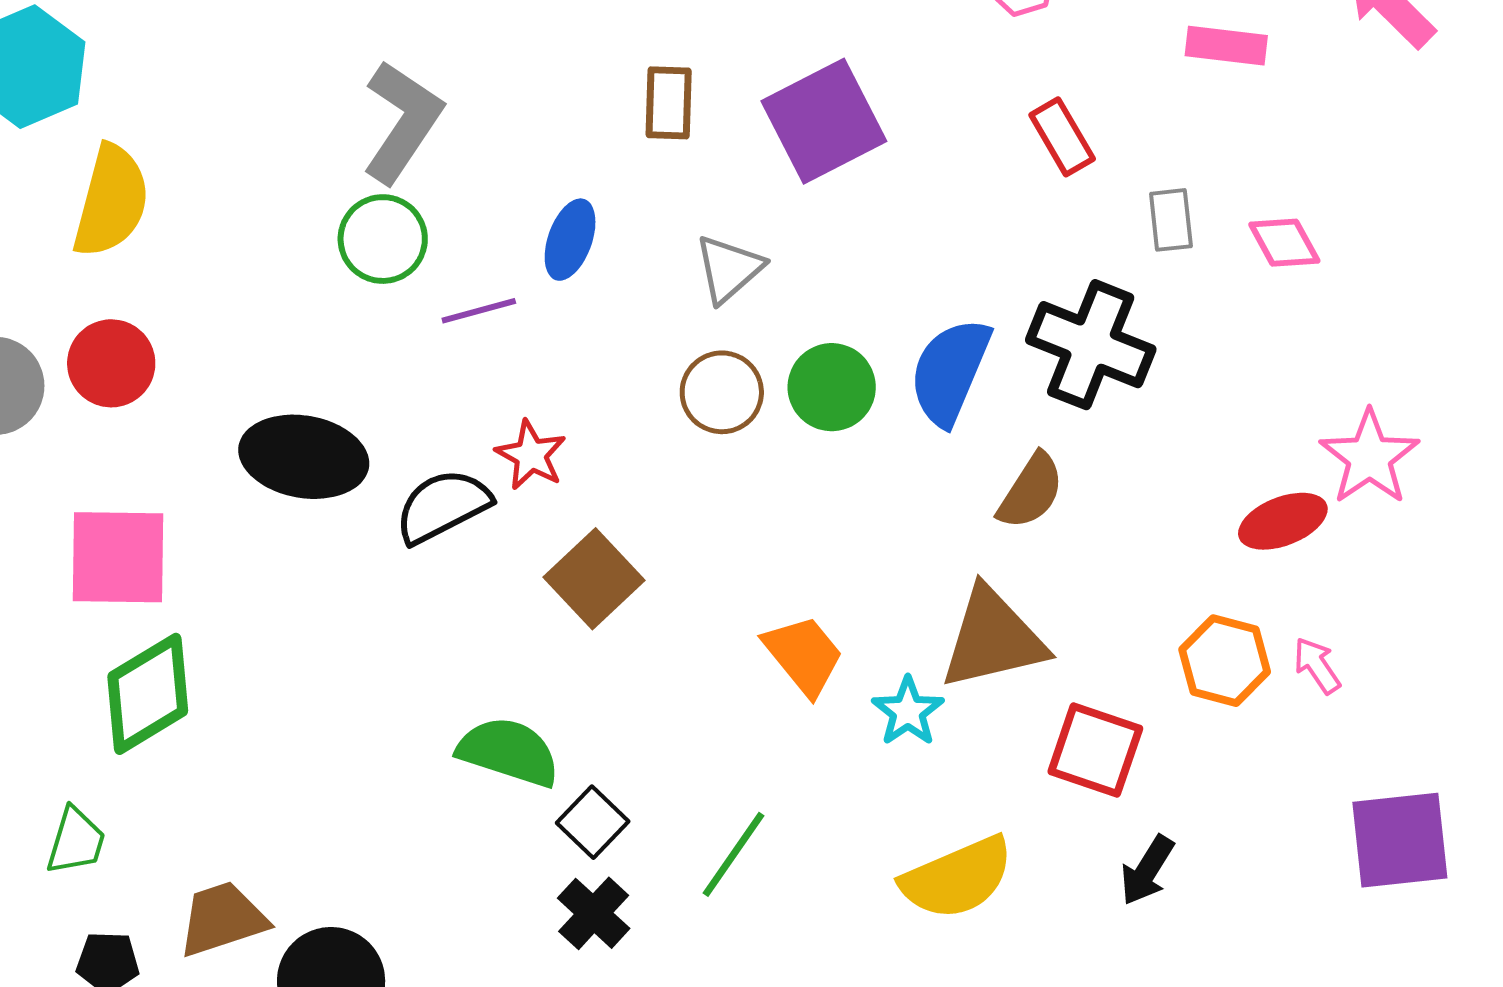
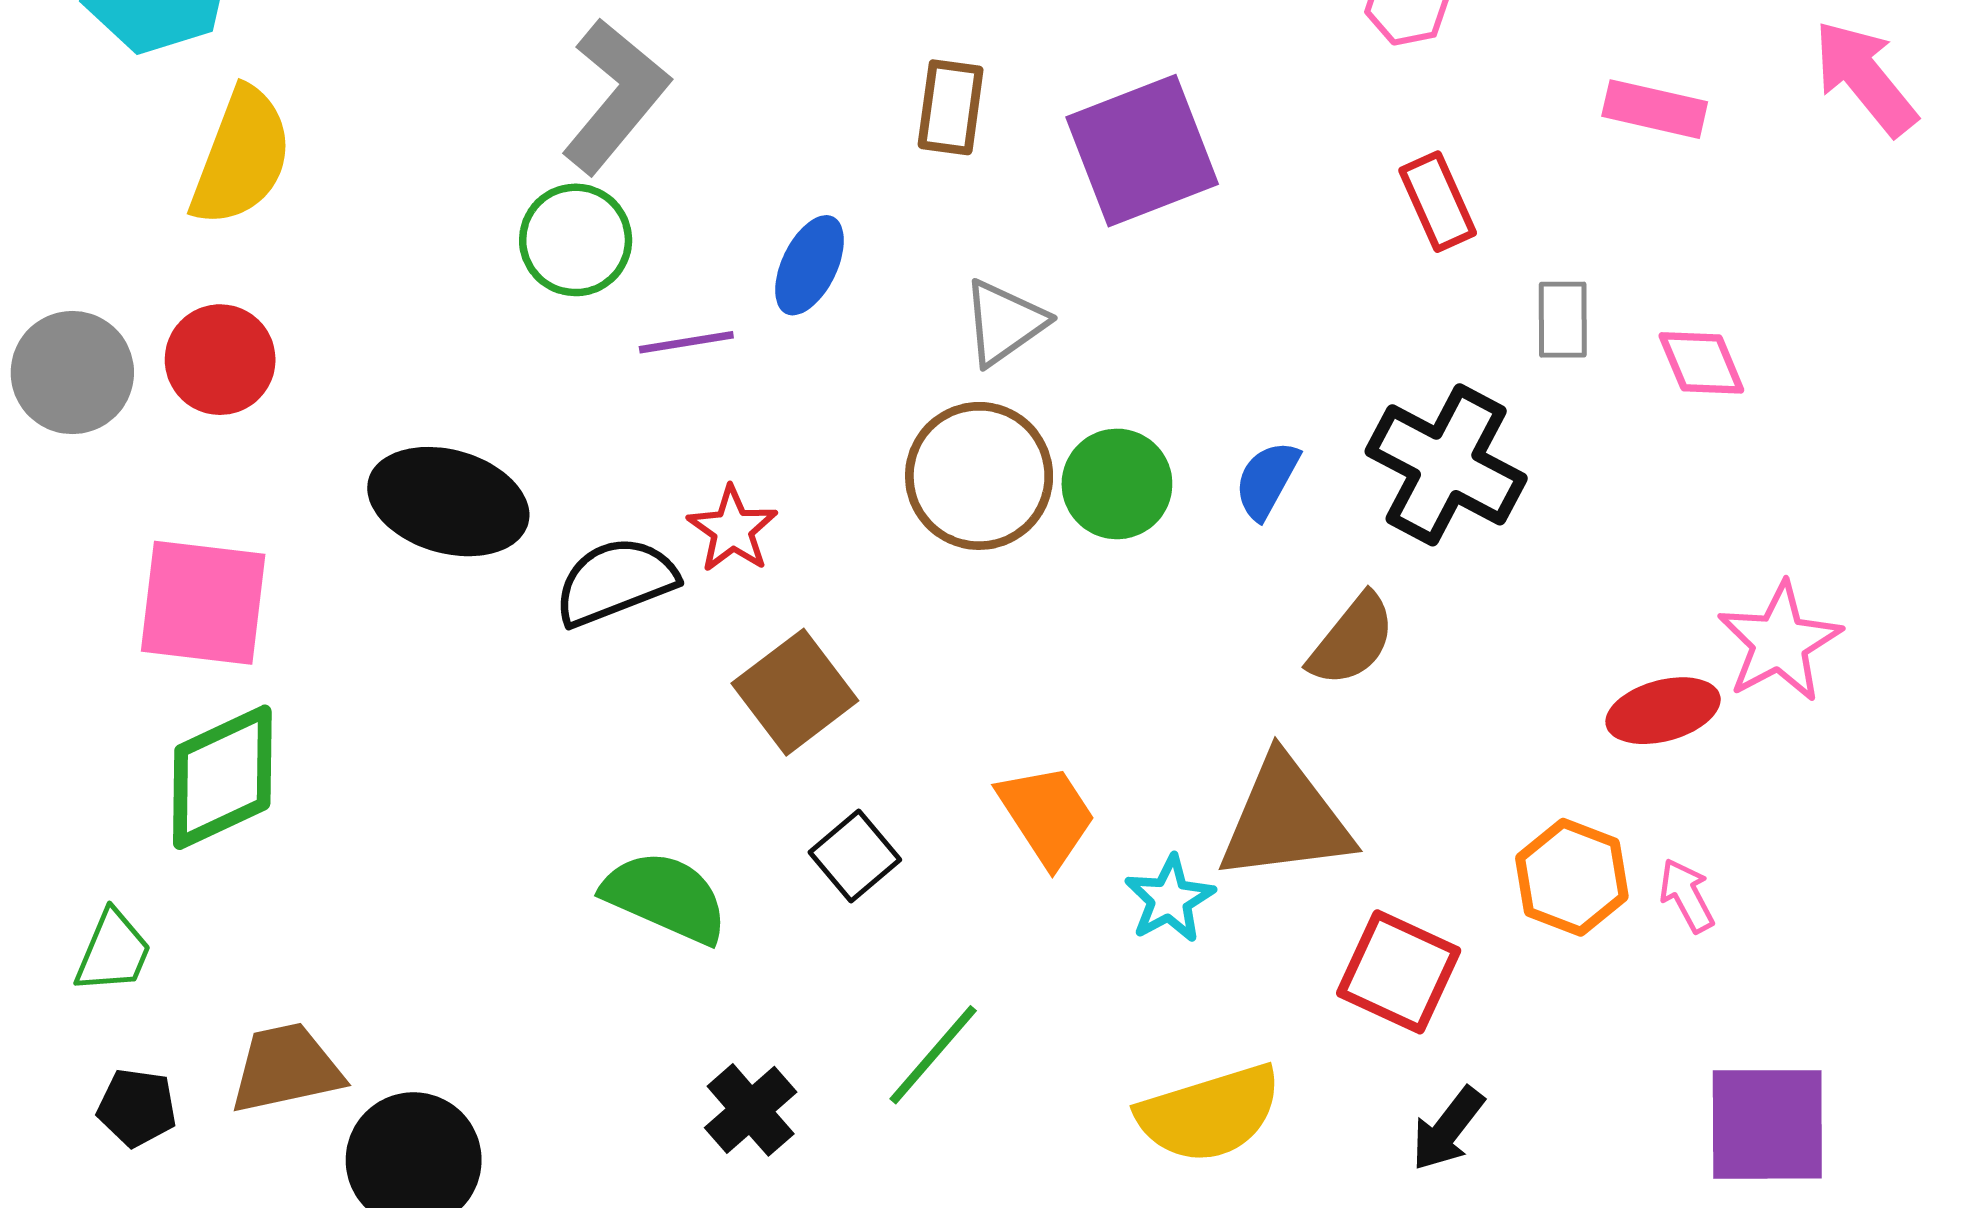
blue semicircle: (950, 372) -> (1267, 480), size x0.6
brown circle: (722, 392) -> (979, 476), size x1.4
black square: (593, 822) -> (855, 856), moved

